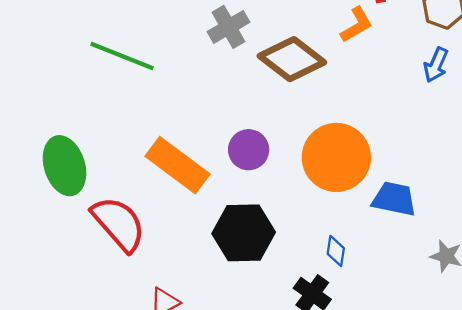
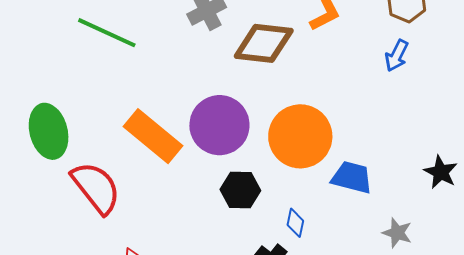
brown diamond: (292, 59) -> (264, 43), turned -34
purple circle: (249, 150) -> (219, 125), size x1.6
black hexagon: (244, 233) -> (240, 190), moved, size x0.7

